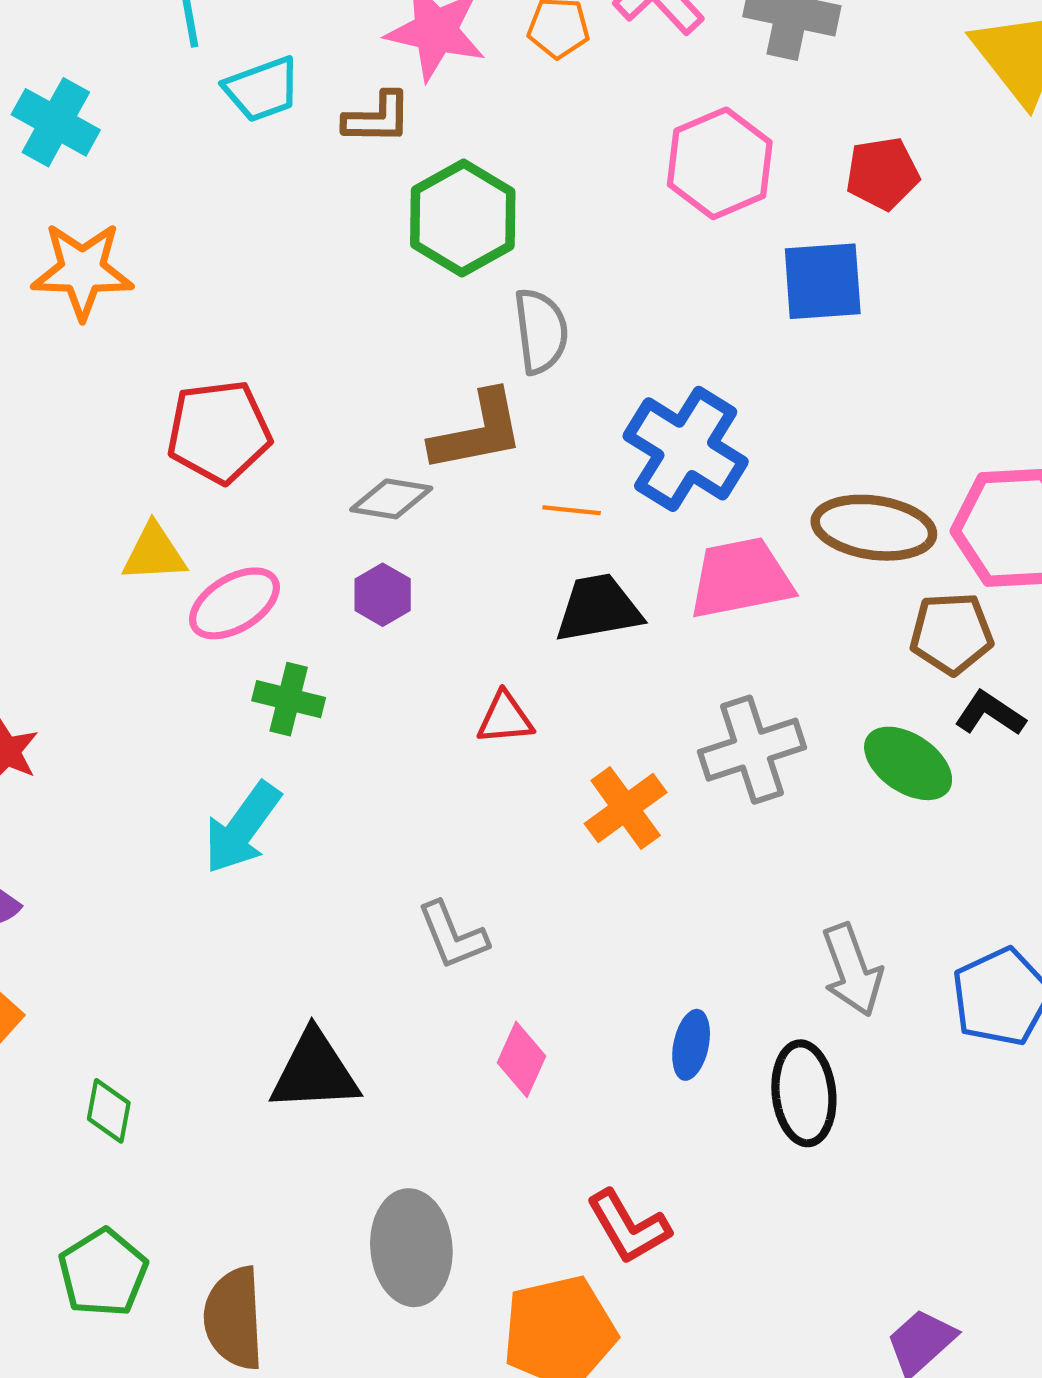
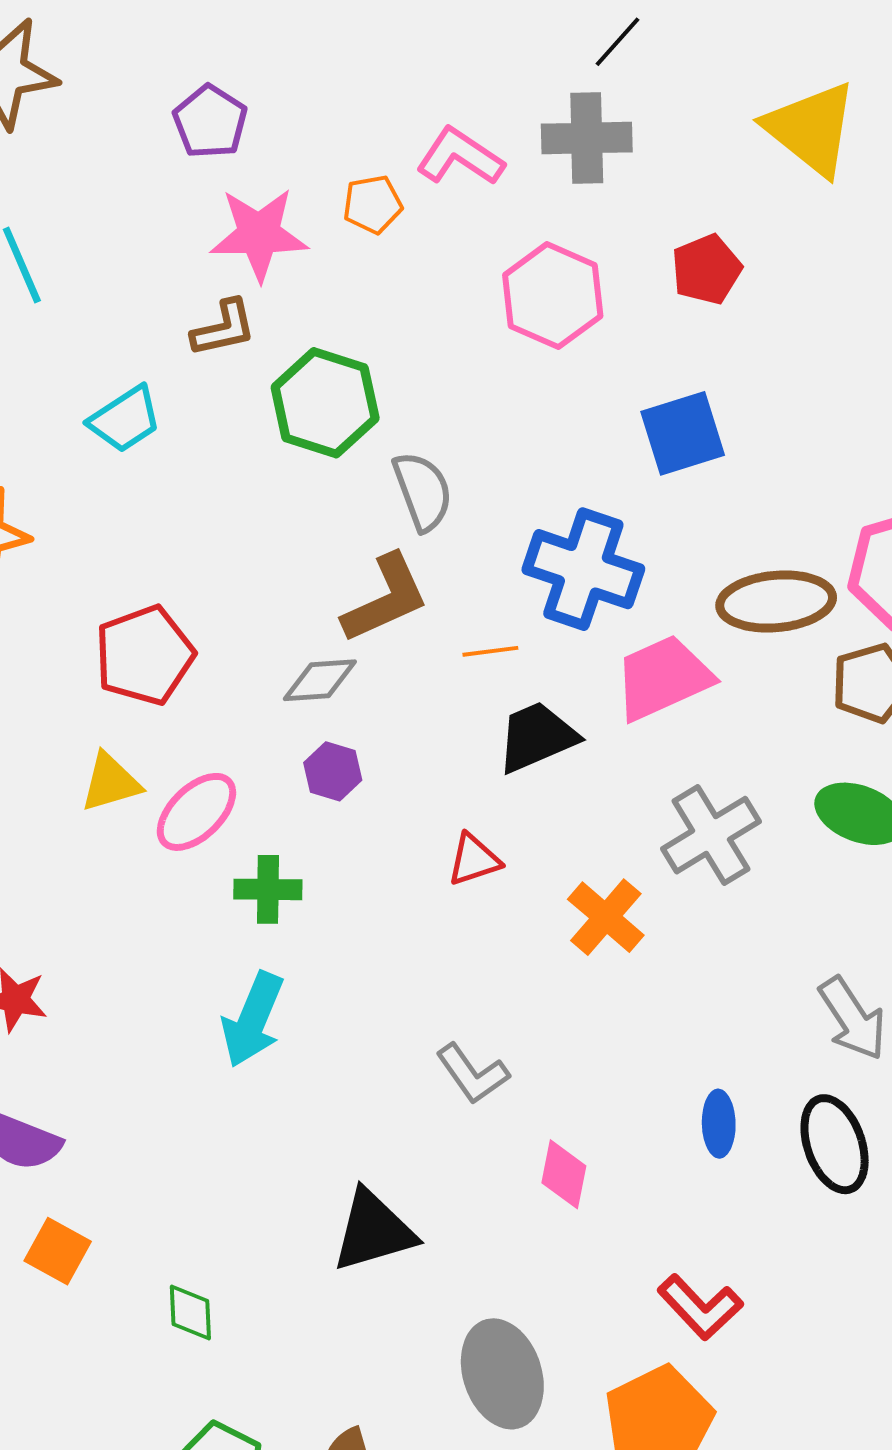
cyan trapezoid: (262, 89) -> (125, 419), moved
blue square: (823, 281) -> (683, 433), moved

